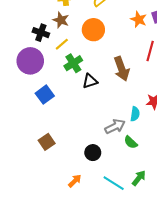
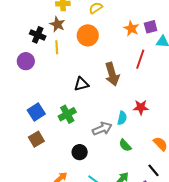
yellow line: (62, 44) -> (57, 47), turned -56
purple circle: (30, 61) -> (26, 61), size x0.7
green cross: (73, 63) -> (67, 114), moved
blue square: (45, 95) -> (36, 112), moved
green semicircle: (131, 142) -> (125, 145), moved

